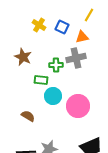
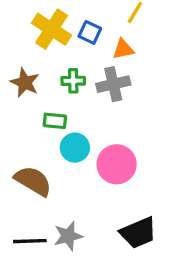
yellow cross: (39, 25) -> (52, 29), size x1.6
green cross: (56, 65) -> (73, 81), moved
brown semicircle: (28, 116) -> (33, 181), size x1.6

